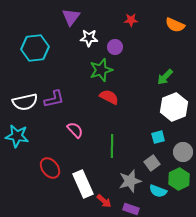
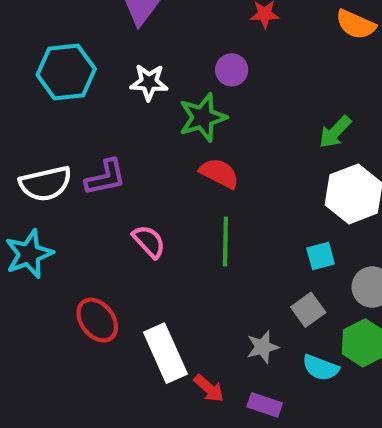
white star: (89, 38) -> (149, 82), moved
cyan star: (17, 136) -> (29, 254), turned -30
green line: (112, 146) -> (225, 242), moved
gray star: (130, 181) -> (263, 347), size x0.7

